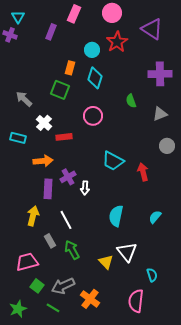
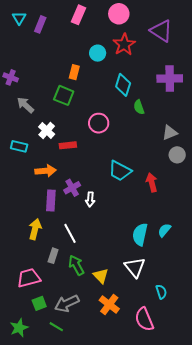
purple rectangle: (51, 32) -> (40, 24), moved
purple cross: (10, 35) -> (11, 77), moved
cyan diamond: (95, 78) -> (123, 85), moved
gray triangle: (160, 114) -> (170, 133), moved
cyan semicircle: (116, 216) -> (140, 234), moved
gray rectangle: (50, 241) -> (53, 256), turned 48
yellow triangle: (106, 262) -> (101, 276), moved
green square: (37, 286) -> (39, 303), turned 32
orange cross: (90, 299) -> (109, 304), moved
pink semicircle: (136, 301) -> (144, 319), turned -30

